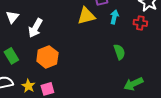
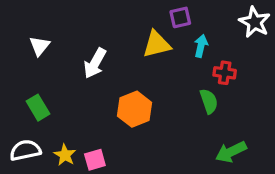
red cross: (140, 23) -> (225, 73), moved
white arrow: (35, 28) -> (95, 63), moved
orange hexagon: (47, 57) -> (134, 109), moved

